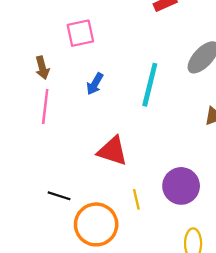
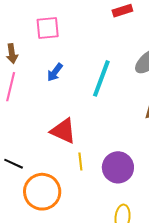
yellow line: (136, 199) -> (80, 161), moved

